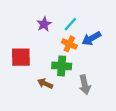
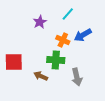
cyan line: (70, 24) -> (68, 14), moved
red square: (21, 57) -> (14, 62), moved

